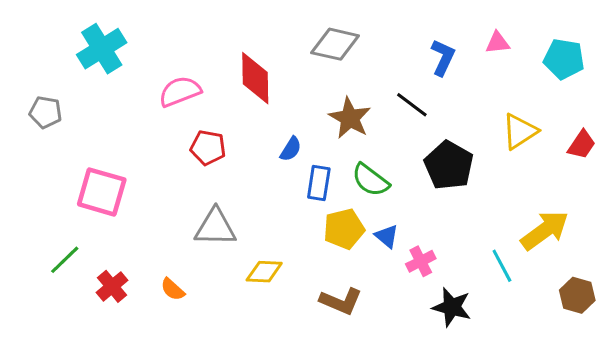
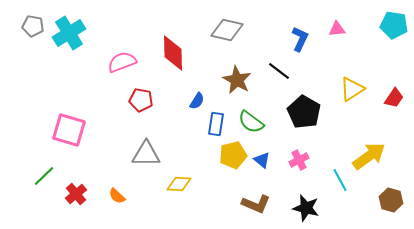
cyan pentagon: (564, 59) -> (394, 25), moved
gray pentagon: (46, 112) -> (33, 26), moved
pink cross: (421, 261) -> (299, 160), moved
brown L-shape: (341, 301) -> (256, 204), moved

